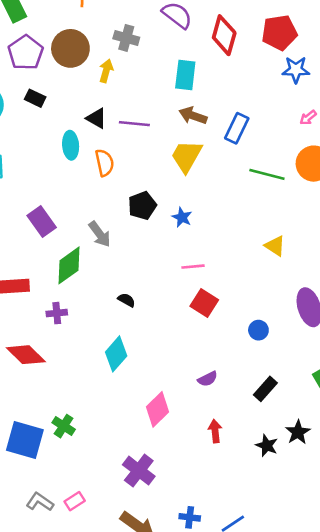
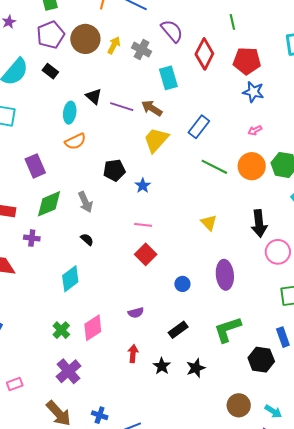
gray cross: (126, 38) -> (142, 50), moved
yellow arrow: (106, 71) -> (114, 45), moved
cyan rectangle: (185, 75) -> (168, 78), turned -35
brown arrow: (193, 116) -> (152, 108), moved
orange semicircle: (105, 163) -> (75, 141), moved, turned 65
gray arrow: (100, 234) -> (85, 202), moved
green cross: (64, 426) -> (61, 330), moved
black star: (267, 446) -> (162, 366), moved

